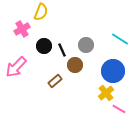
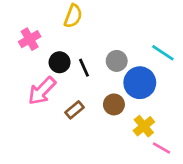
yellow semicircle: (41, 12) -> (73, 16), moved
brown circle: (75, 65) -> (114, 104), moved
pink arrow: (16, 67) -> (42, 91), moved
blue circle: (113, 71) -> (140, 83), moved

